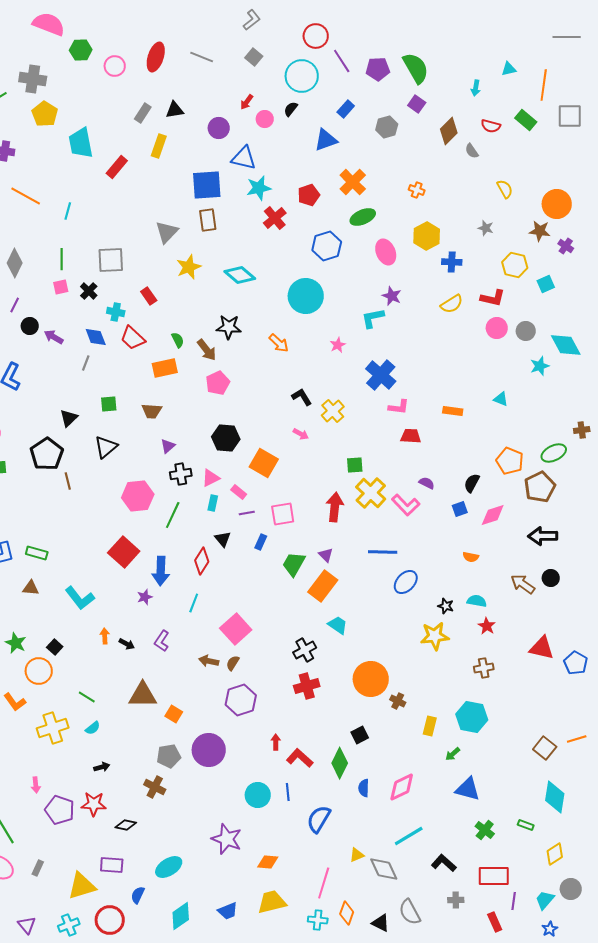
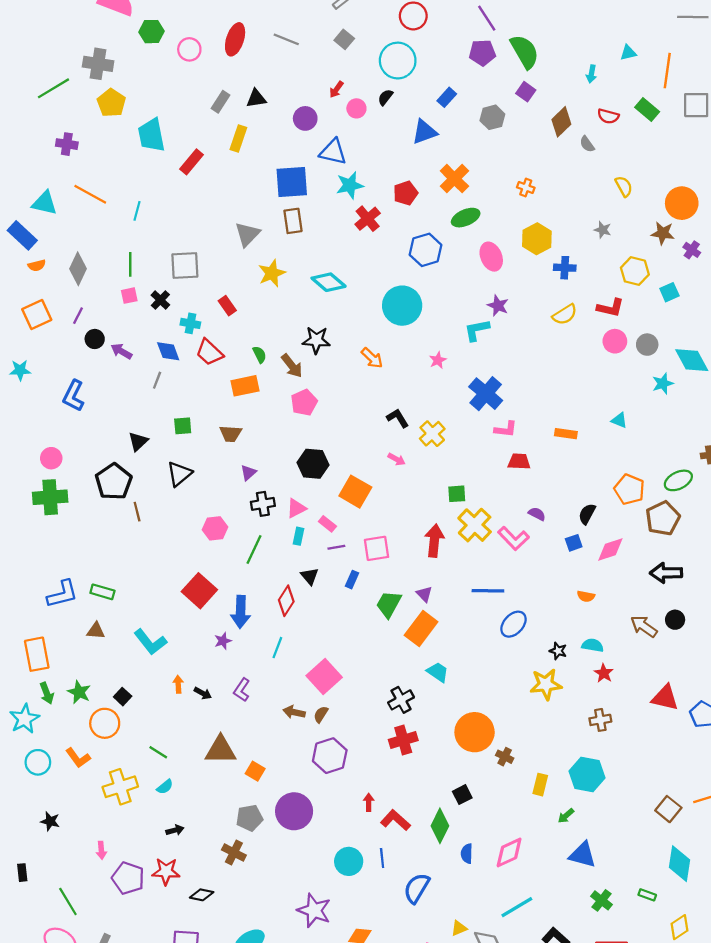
purple line: (342, 61) -> (487, 18), moved
pink hexagon: (138, 496) -> (215, 528), size x0.7

